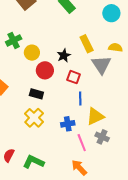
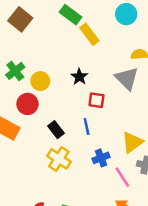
yellow rectangle: (87, 44) -> (89, 34), moved
red circle: (45, 70) -> (27, 104), moved
black rectangle: (36, 94) -> (56, 130), turned 48
blue line: (80, 99) -> (87, 126), moved

